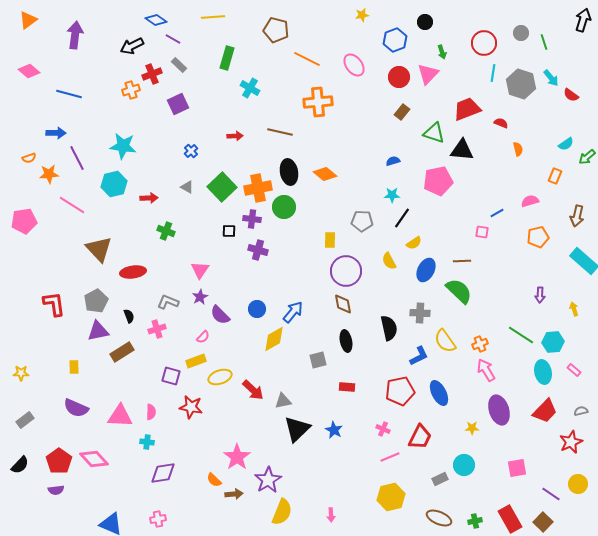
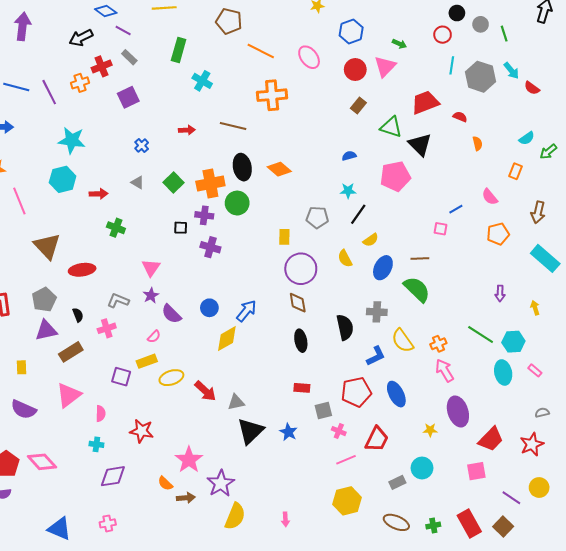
black circle: (425, 22) -> (457, 13), moved
red circle: (484, 43) -> (443, 35), size x0.7
green arrow: (442, 52) -> (399, 44), turned -48
black triangle: (462, 150) -> (420, 144), turned 40
purple line: (77, 158) -> (49, 92), moved
green square: (222, 187) -> (173, 182), size x0.7
pink semicircle: (530, 201) -> (490, 197), turned -114
pink line: (72, 205) -> (19, 201), turned 36
gray square: (318, 360) -> (323, 410), moved
red star: (191, 407) -> (142, 431), moved
red trapezoid: (545, 411) -> (491, 439), moved
pink triangle: (120, 416) -> (69, 395), moved, turned -40

